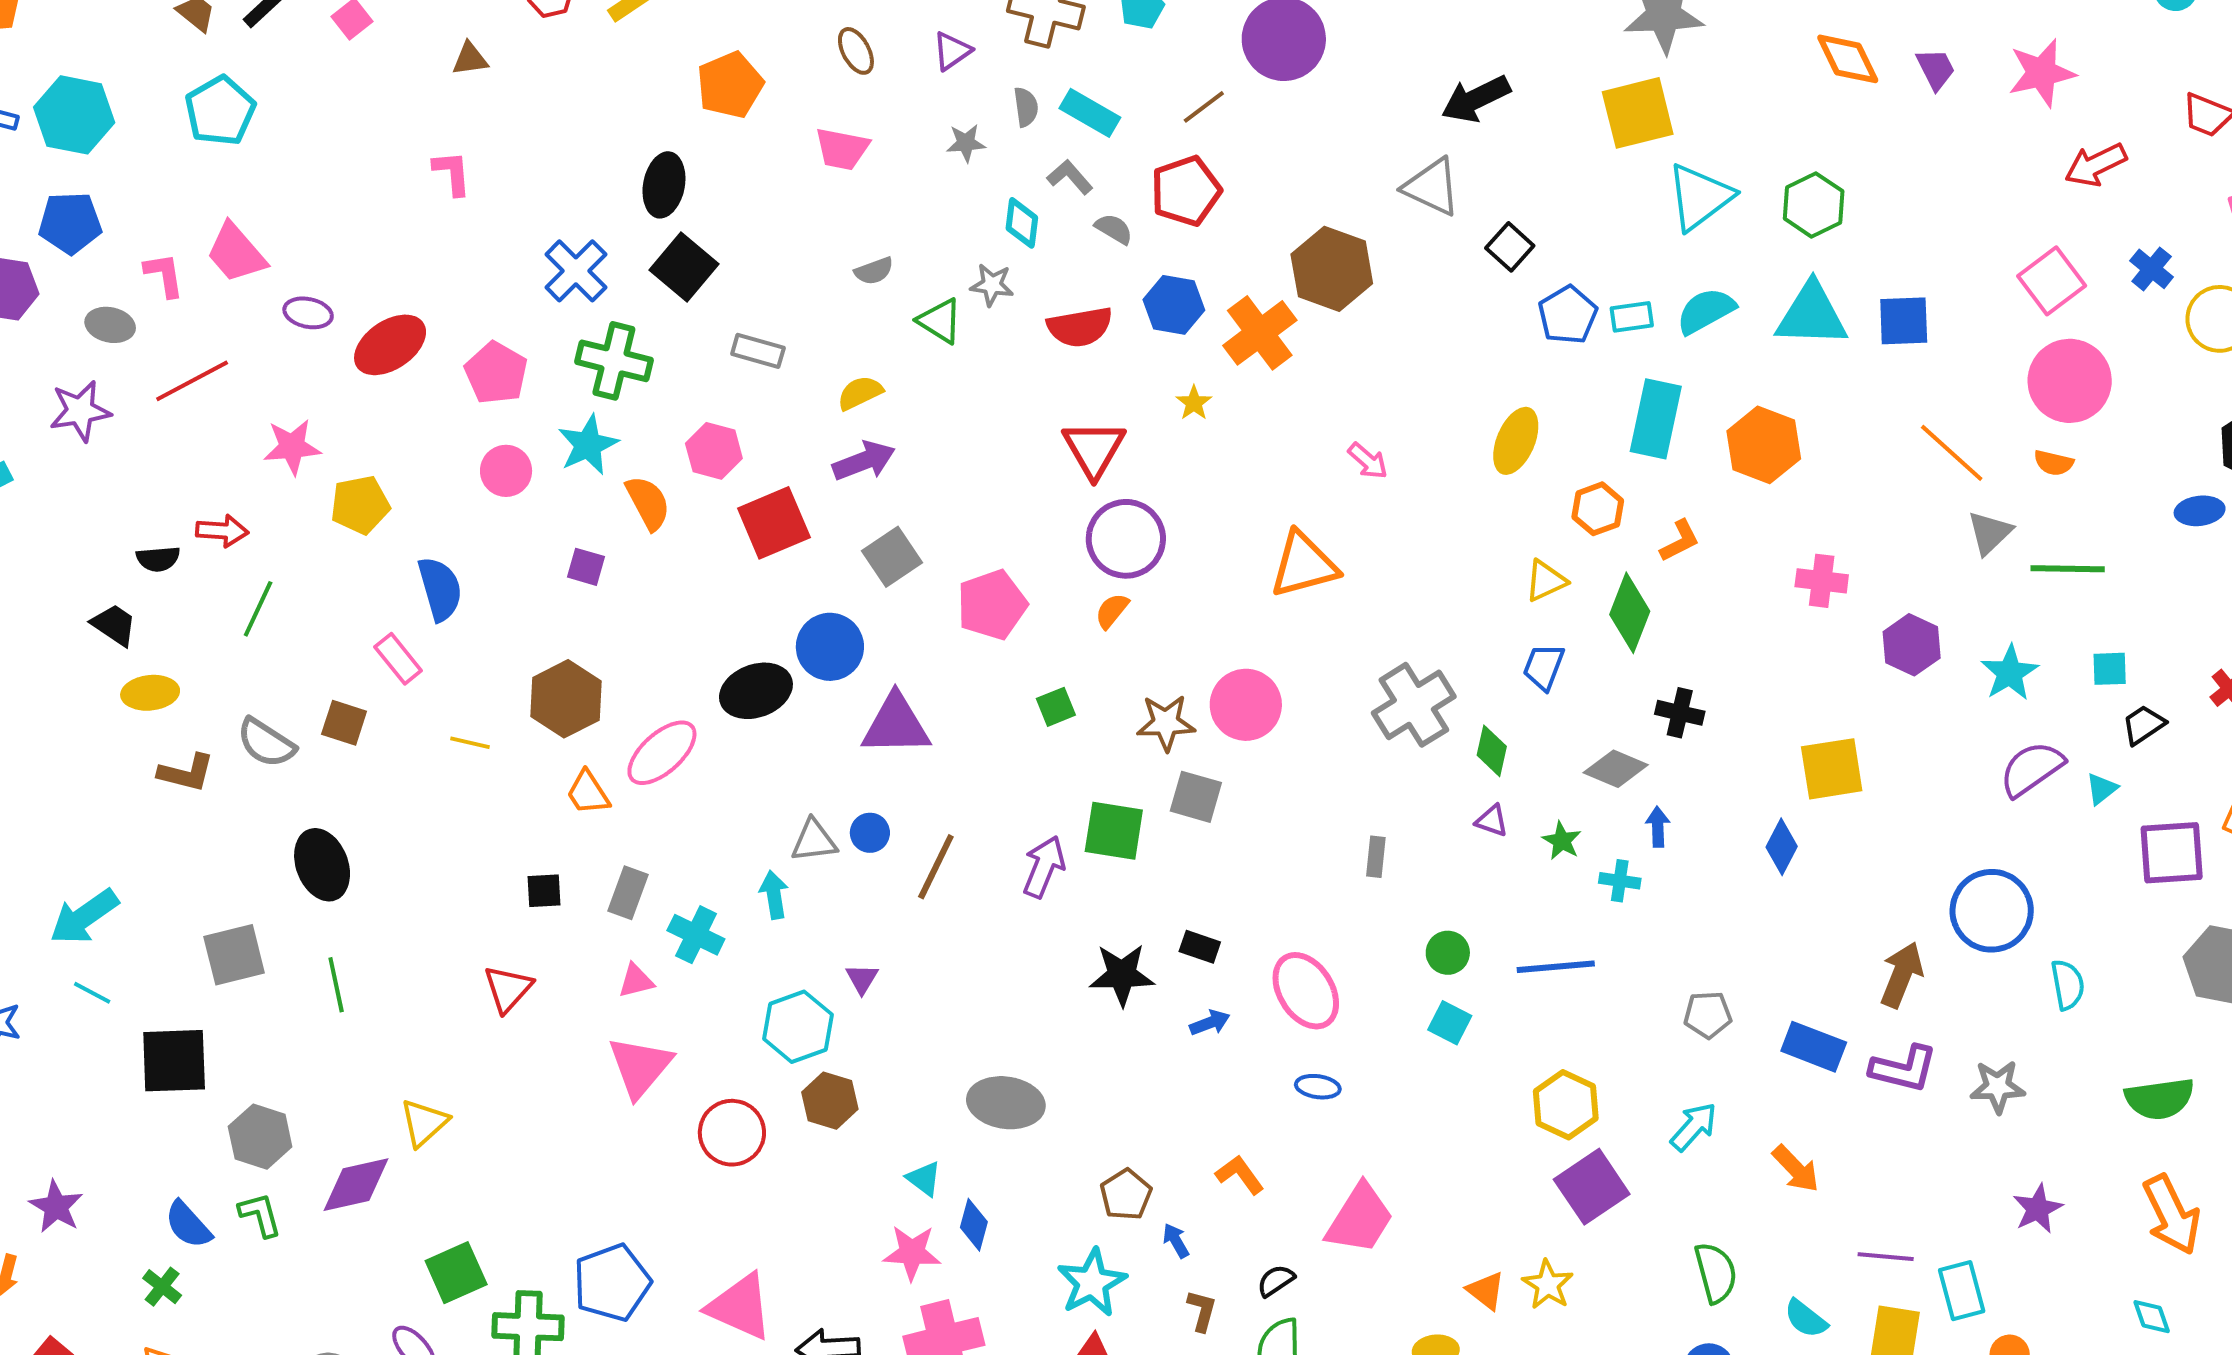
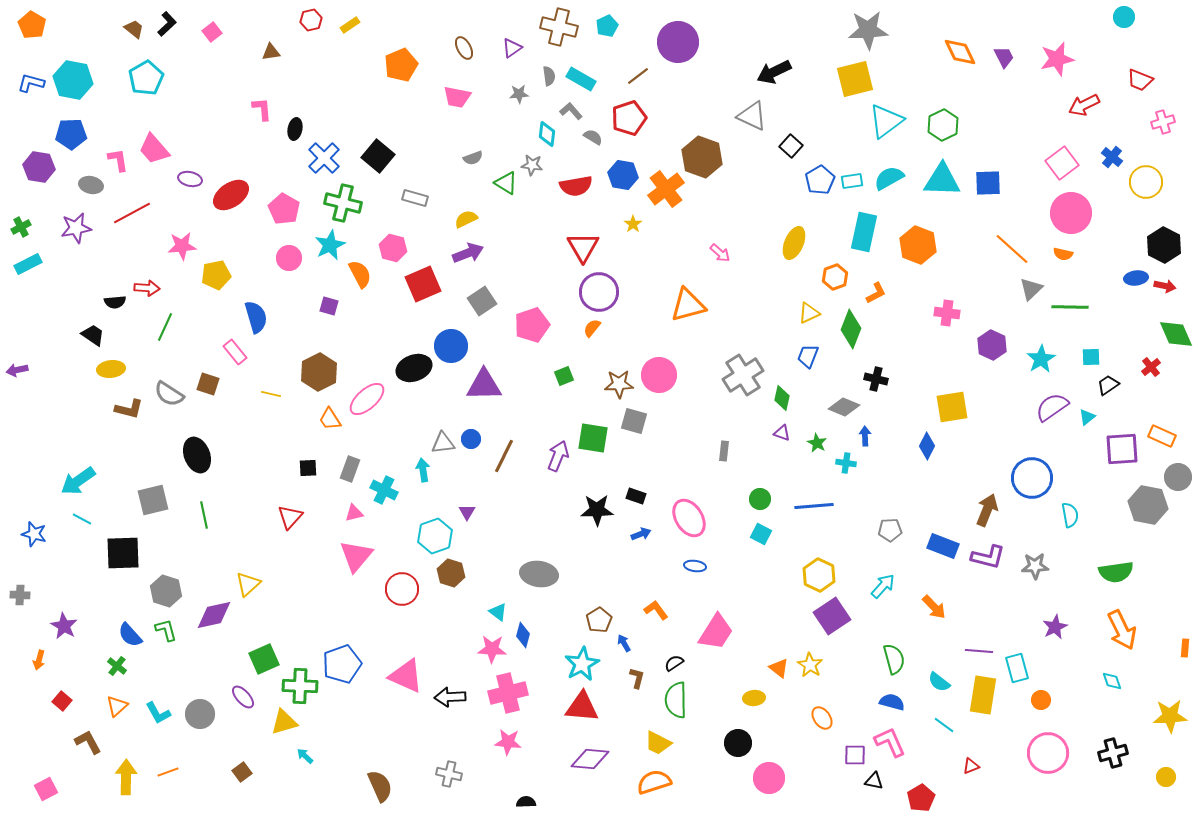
black ellipse: (664, 185) -> (295, 129), moved, size x0.7

